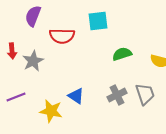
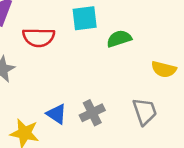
green semicircle: (122, 54) -> (119, 39), moved
gray cross: (117, 95) -> (92, 113), moved

